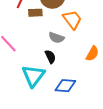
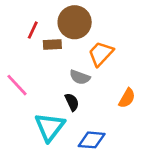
orange trapezoid: (72, 20) -> (101, 54), turned -100

